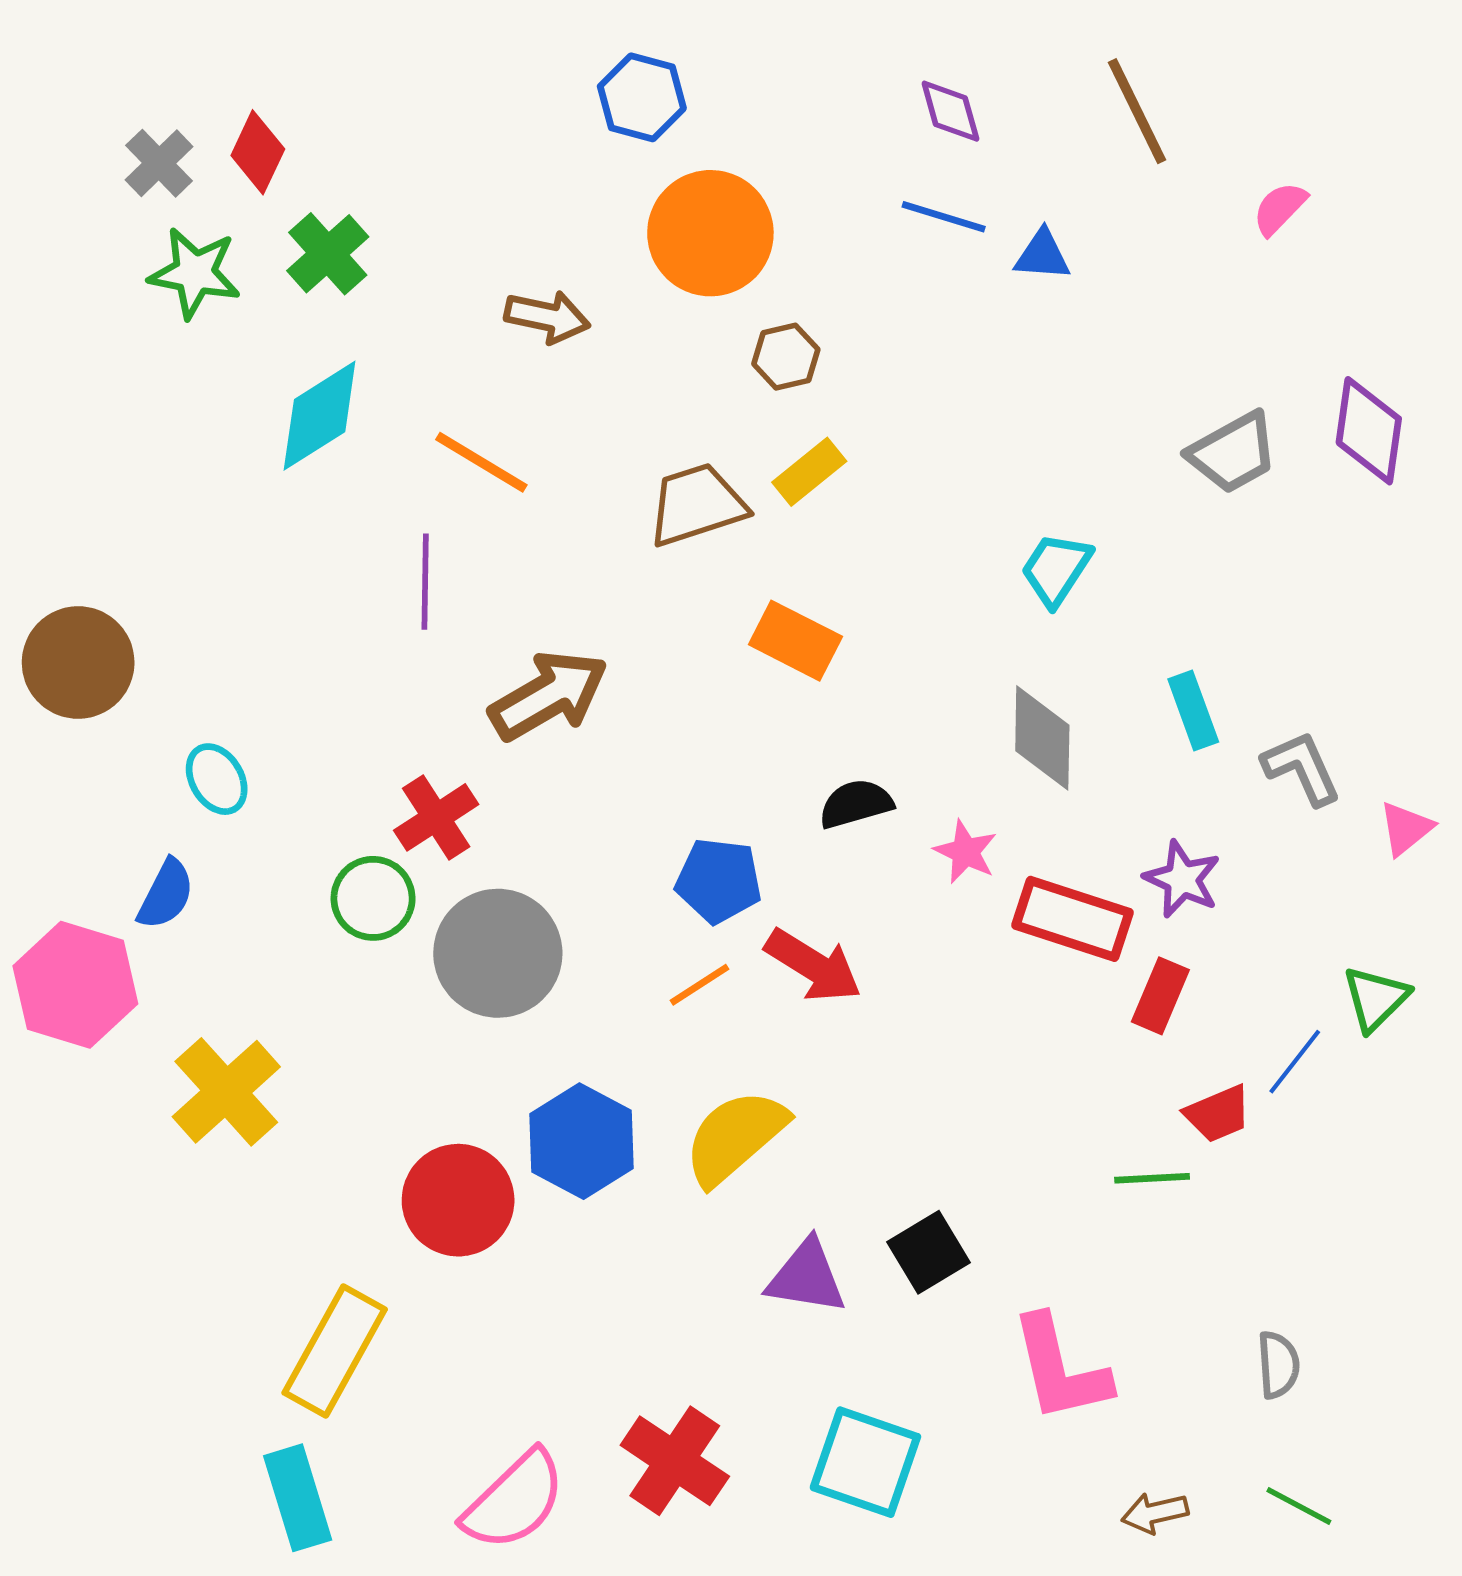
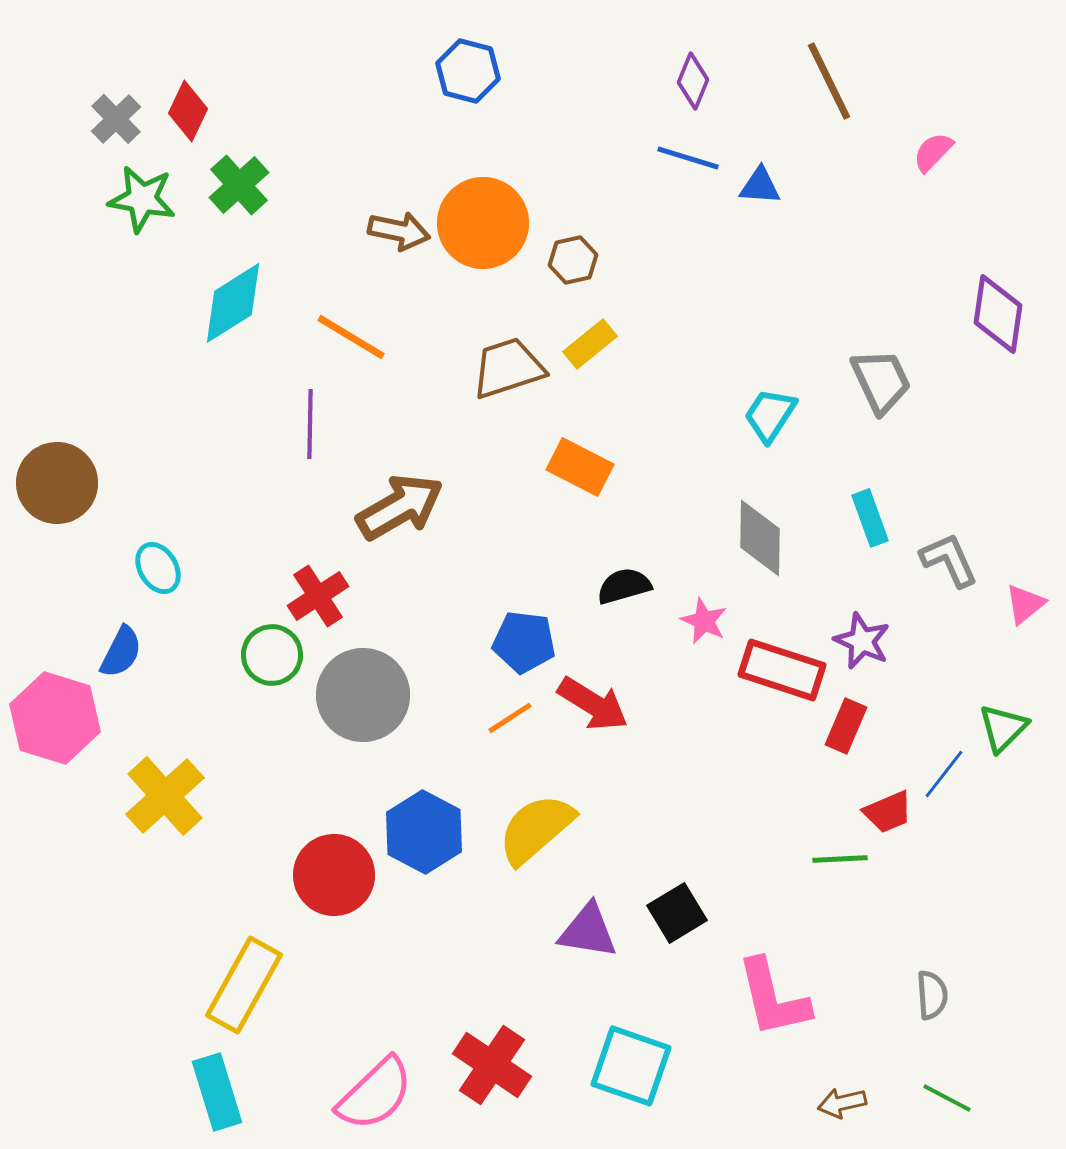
purple diamond: (950, 111) -> (693, 81), turned 38
orange circle: (710, 233) -> (483, 223), moved
gray trapezoid: (1233, 453) -> (881, 381), moved, turned -86

